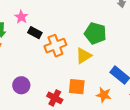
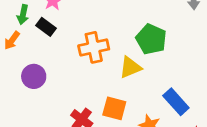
black rectangle: (35, 33) -> (46, 27), moved
purple circle: (21, 85) -> (34, 76), moved

